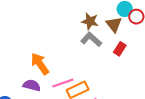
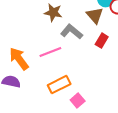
brown star: (90, 21) -> (53, 13), moved
pink line: (63, 83) -> (50, 52), moved

